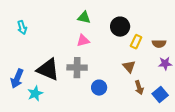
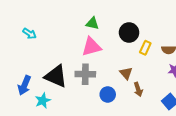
cyan arrow: (22, 28) -> (29, 34), turned -40
pink triangle: (83, 41) -> (91, 47), size x1.5
brown triangle: (129, 67) -> (126, 73), moved
brown arrow: (139, 88) -> (138, 89), moved

